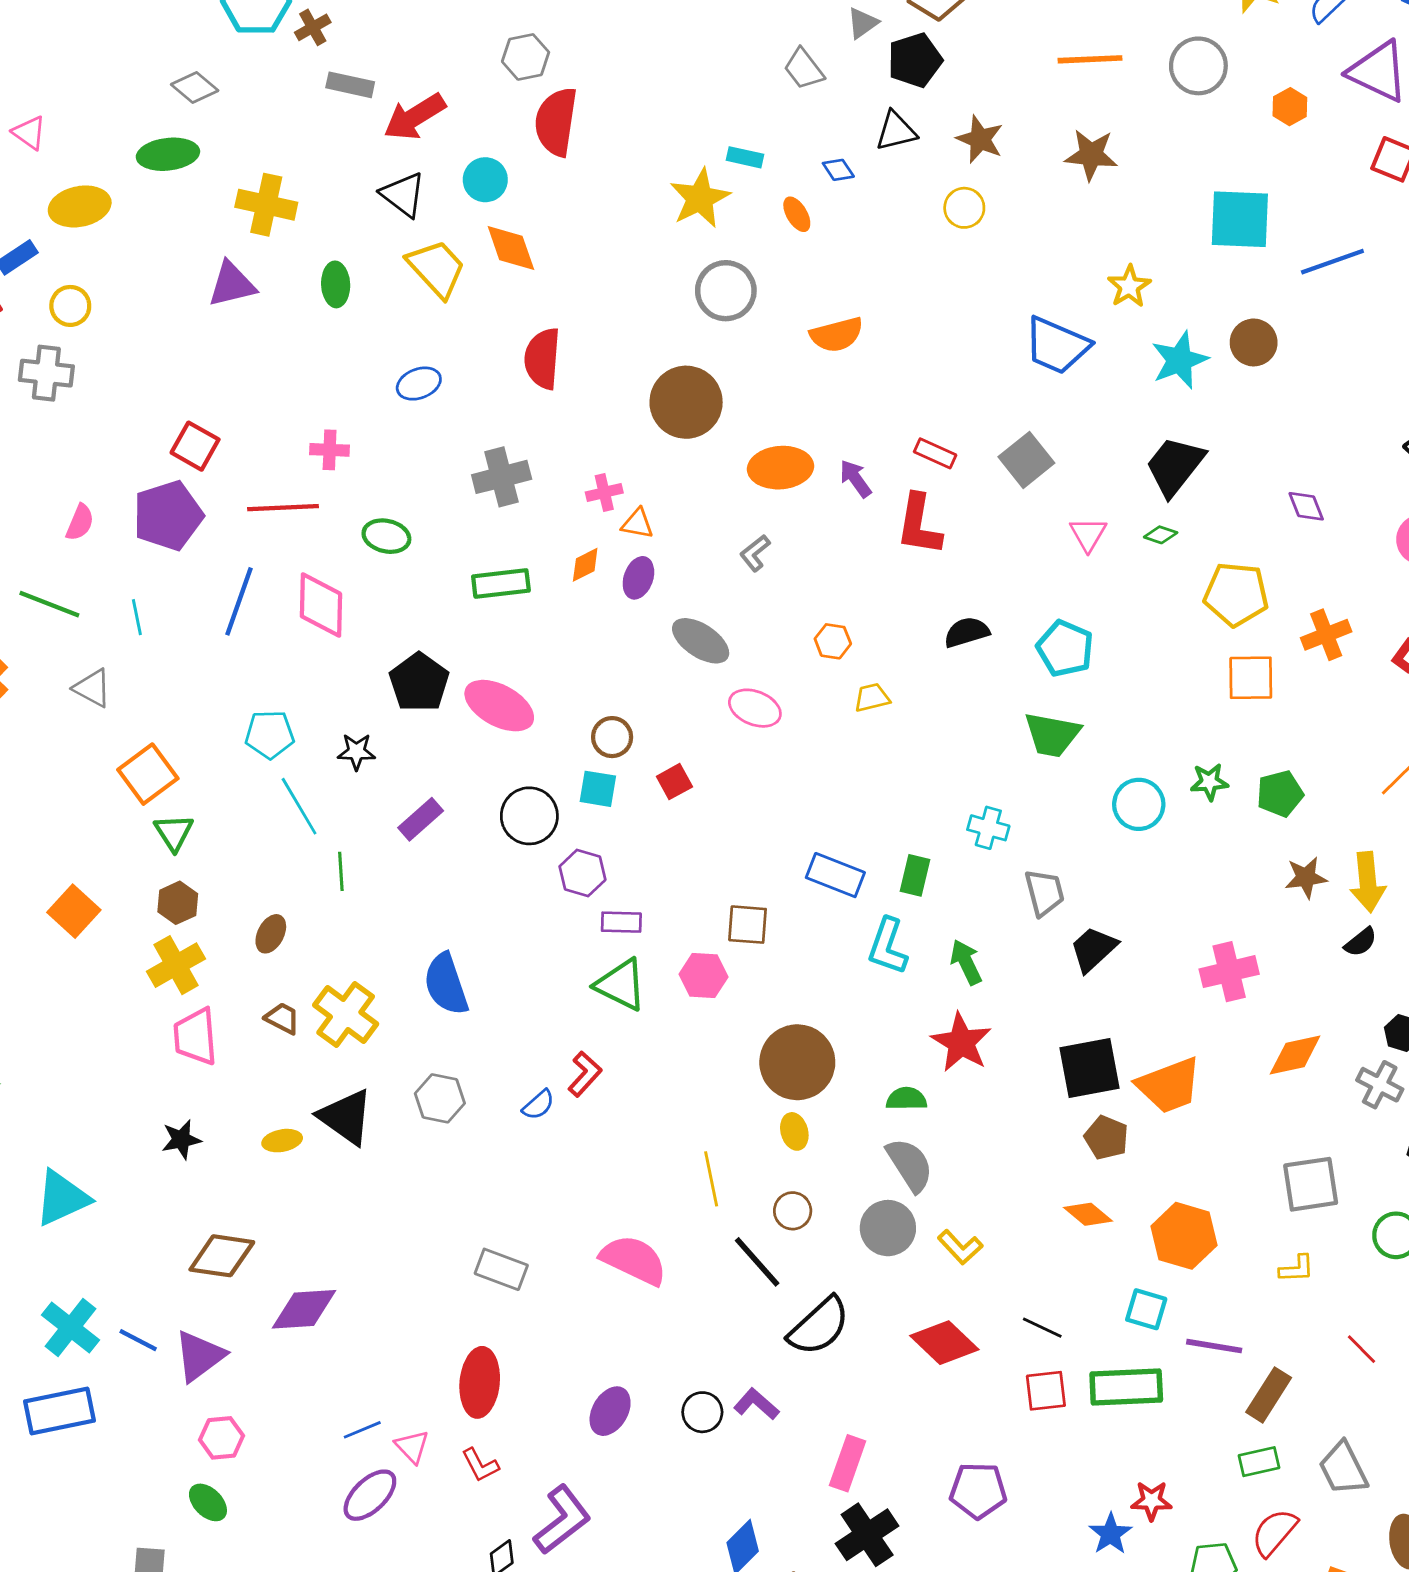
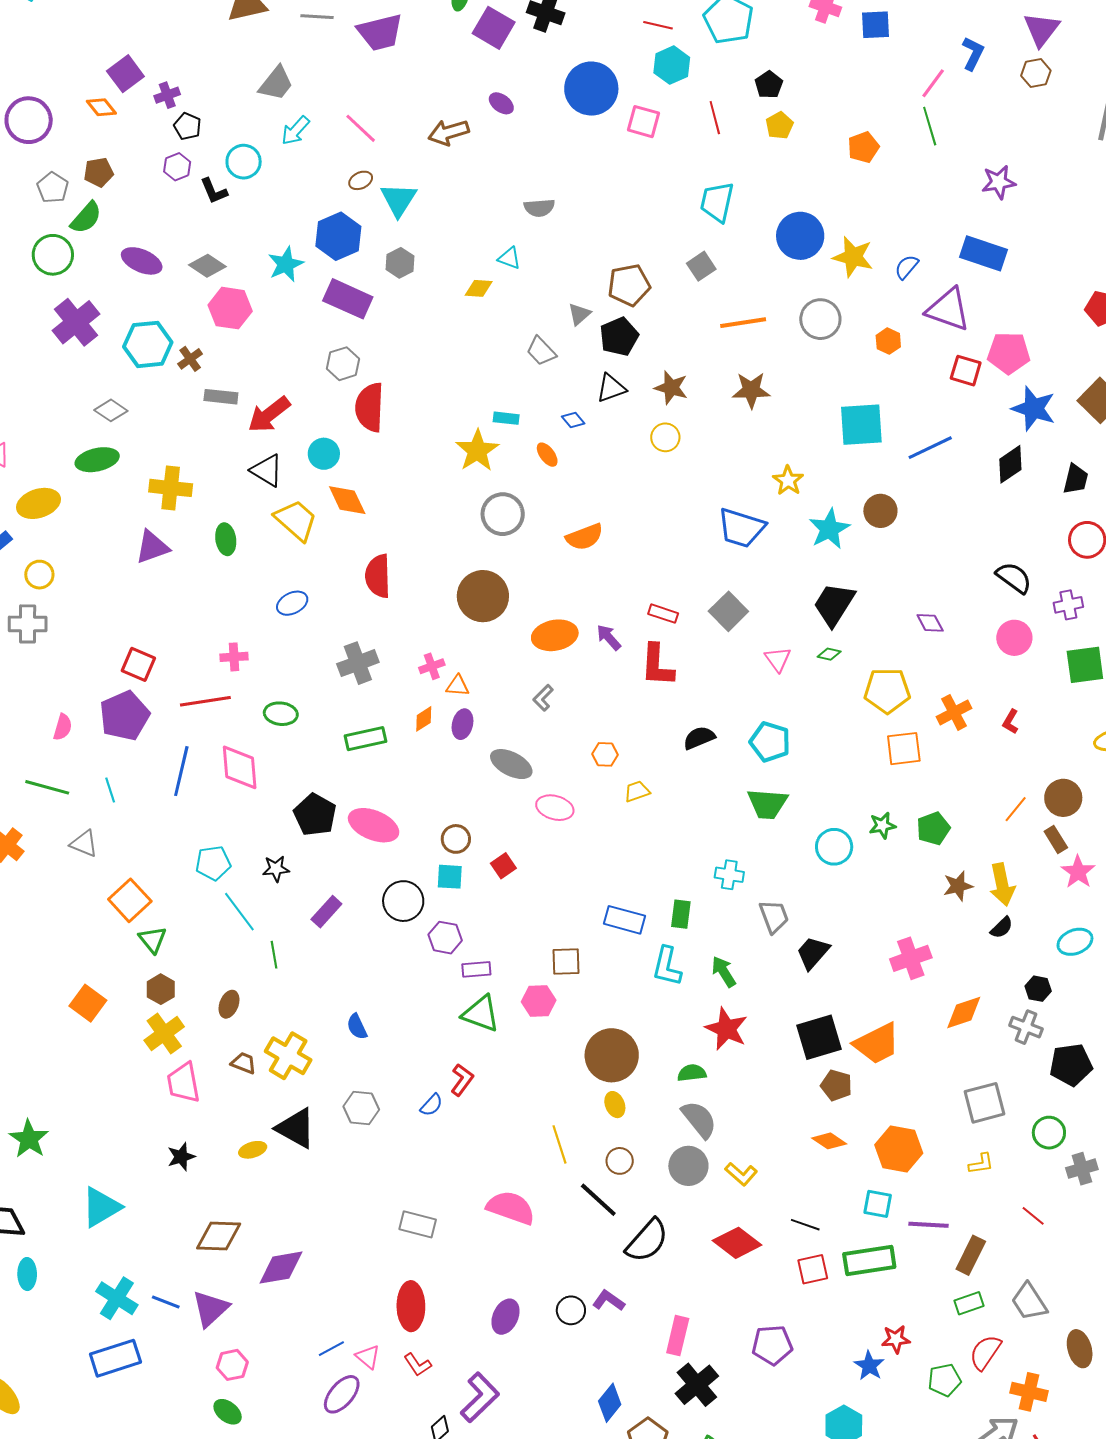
blue semicircle: (446, 984) -> (357, 1027), size x0.6

